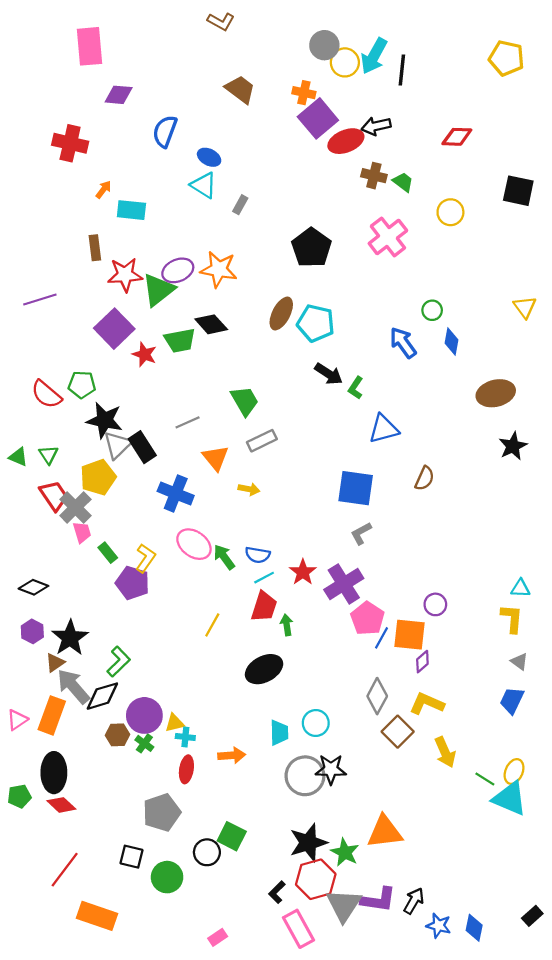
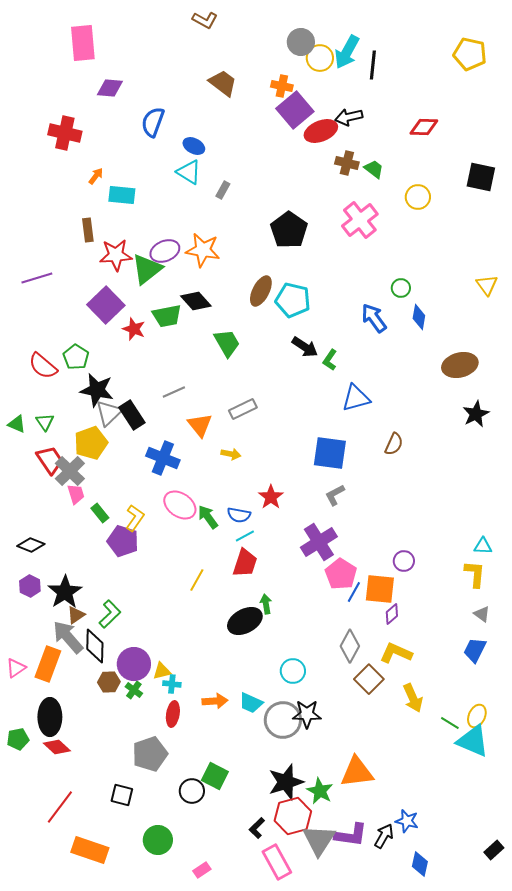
green pentagon: (82, 385) -> (76, 357), turned 30
green trapezoid: (245, 401) -> (227, 343), moved
red star: (303, 572) -> (271, 497), moved
green arrow: (287, 625) -> (266, 604), moved
brown triangle: (55, 663) -> (76, 615), moved
black diamond: (102, 696) -> (95, 646), turned -72
cyan trapezoid: (279, 733) -> (251, 703), moved, turned 115
green circle: (167, 877) -> (158, 840), moved
blue star: (439, 926) -> (407, 821), moved
blue diamond: (474, 928) -> (420, 864), moved

